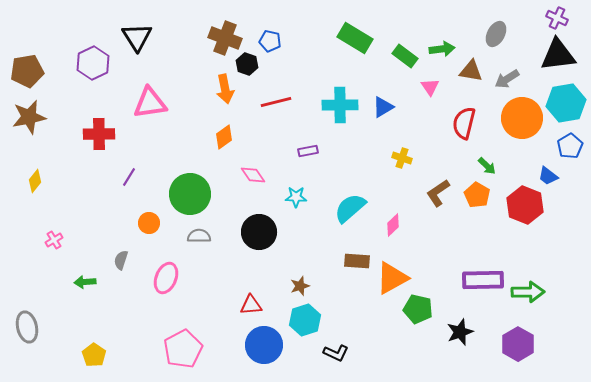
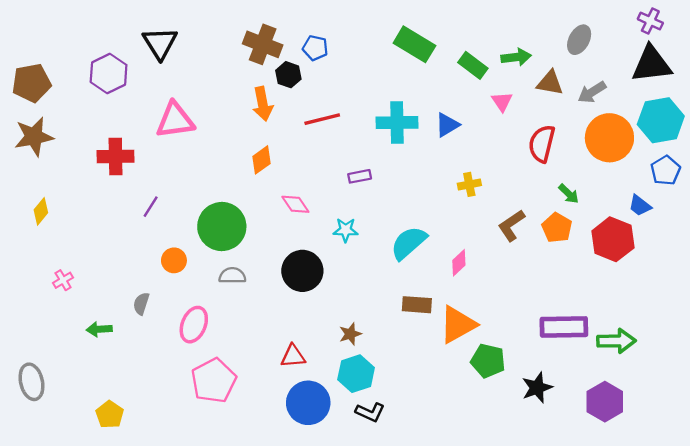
yellow cross: (402, 158) -> (469, 184), turned -30
pink pentagon: (183, 349) -> (214, 381), moved
black L-shape: (336, 353) -> (370, 412), moved

